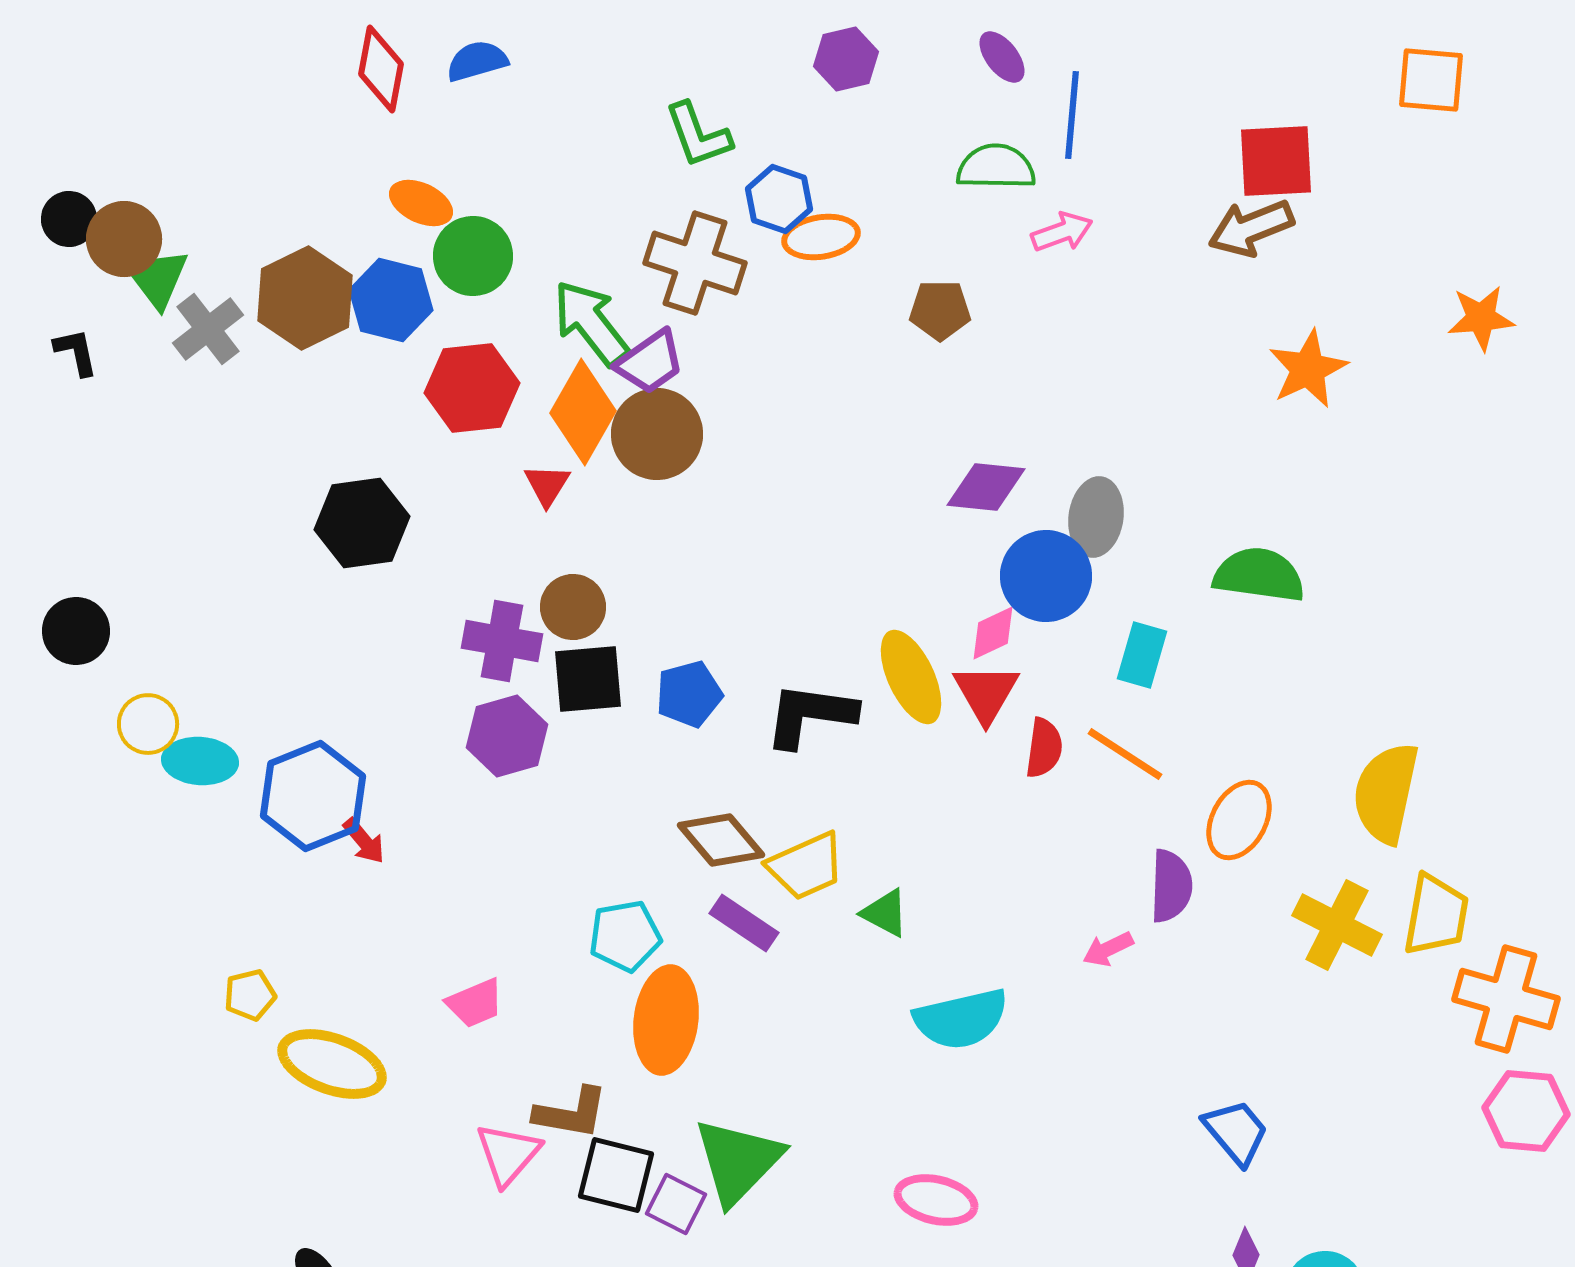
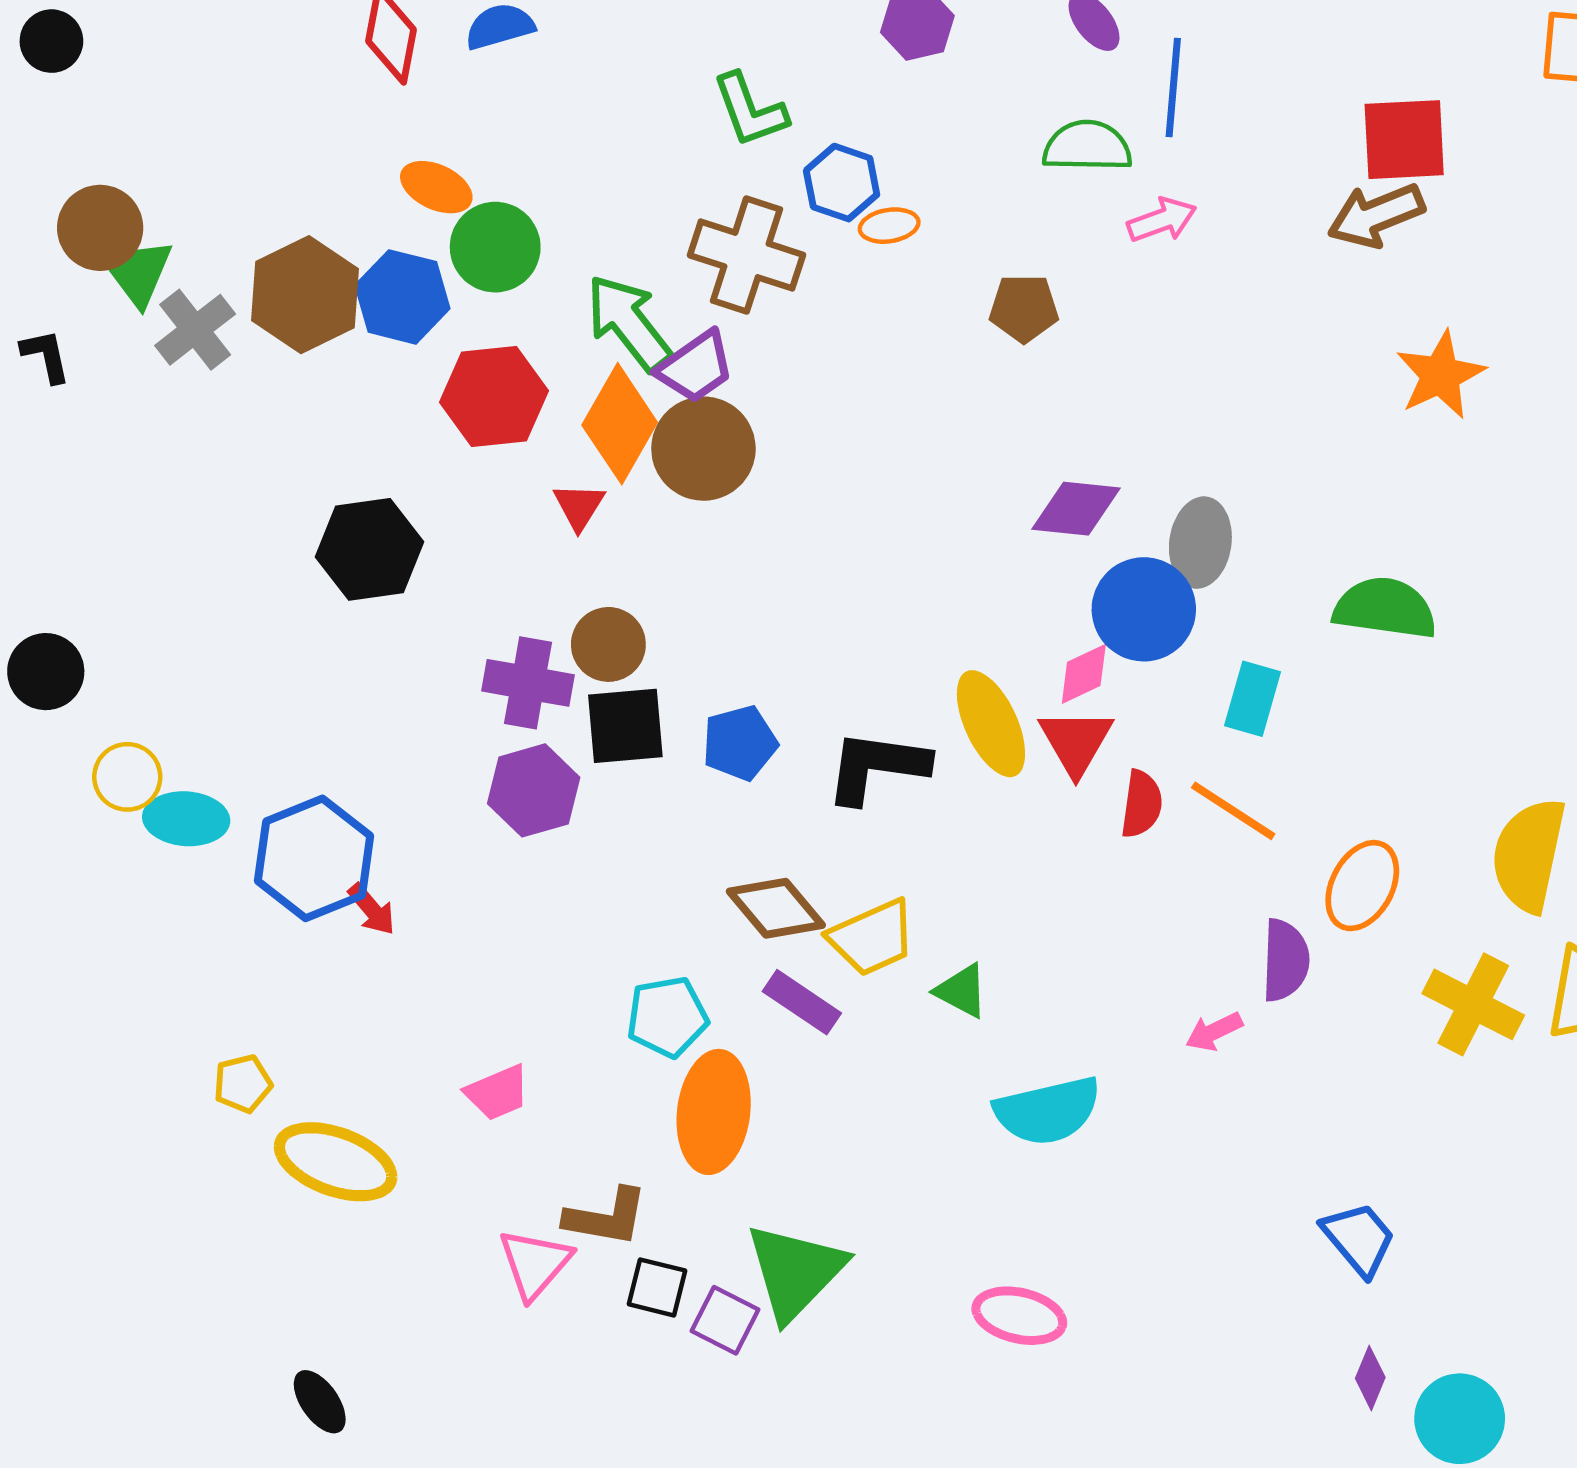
black circle: (69, 219) -> (51, 41), moved
orange ellipse: (821, 237) -> (889, 226), size x0.7
black square: (616, 1175) -> (657, 1287), size x0.7

